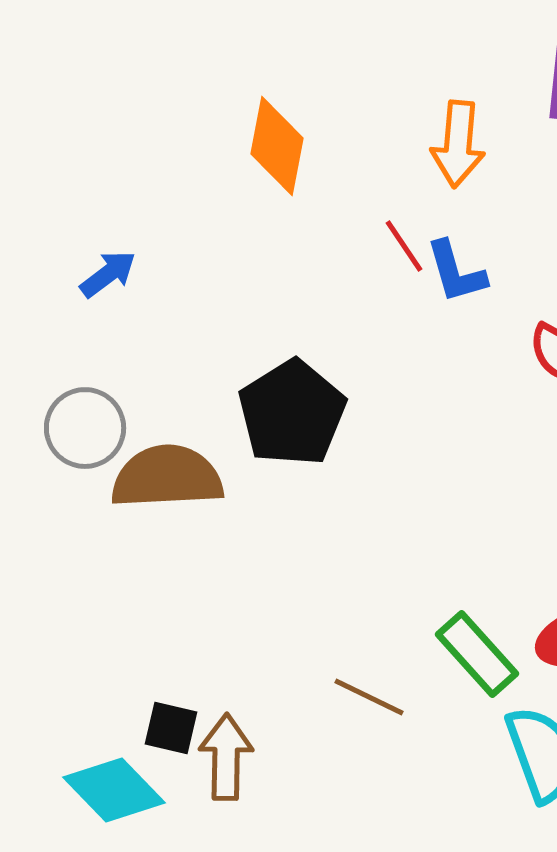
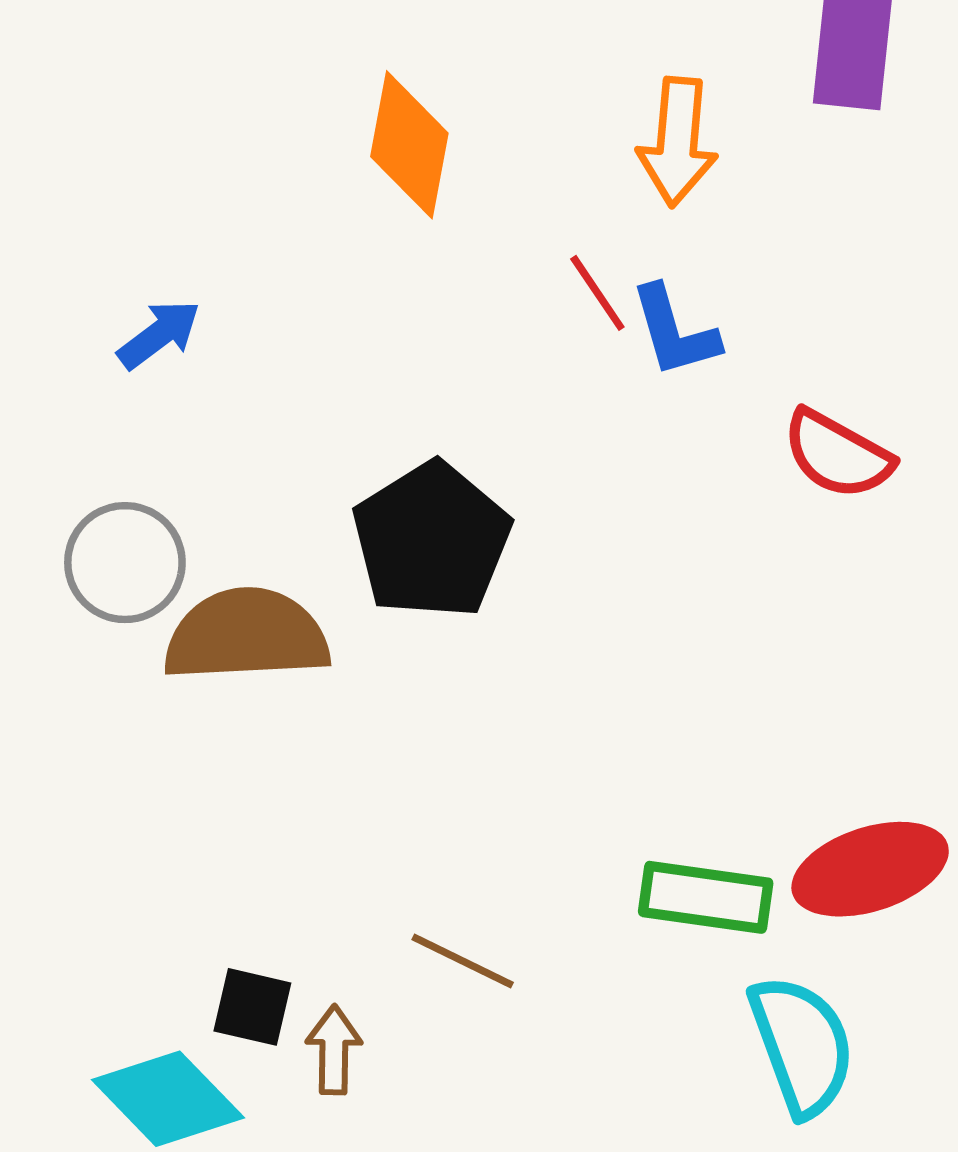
green rectangle: (477, 654) -> (706, 897), turned -40
brown line: (369, 697) -> (463, 961), moved
brown arrow: (226, 757) -> (334, 1050), size x0.7

